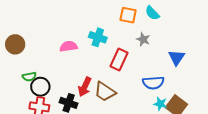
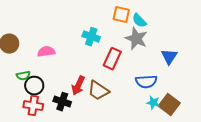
cyan semicircle: (152, 13) -> (139, 21), moved
gray star: (143, 39) -> (136, 39), size x1.6
pink semicircle: (69, 46) -> (46, 52), moved

